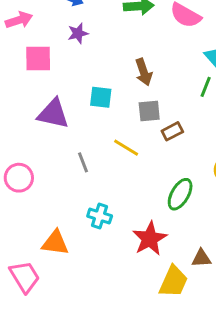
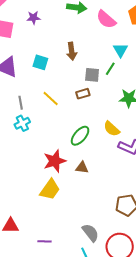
gray square: (149, 111) -> (92, 75), moved
cyan cross: (100, 216) -> (22, 123), moved, turned 35
brown triangle: (201, 258) -> (82, 167), moved
yellow trapezoid: (173, 282) -> (50, 190), moved

